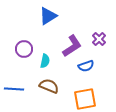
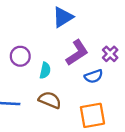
blue triangle: (48, 16) -> (63, 17), moved
purple cross: (99, 39) -> (110, 54), moved

